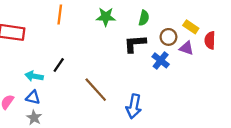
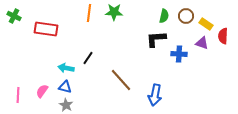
green star: (106, 17) -> (114, 12), moved
brown circle: (168, 37) -> (186, 16), moved
blue cross: (161, 60) -> (179, 54), turned -35

